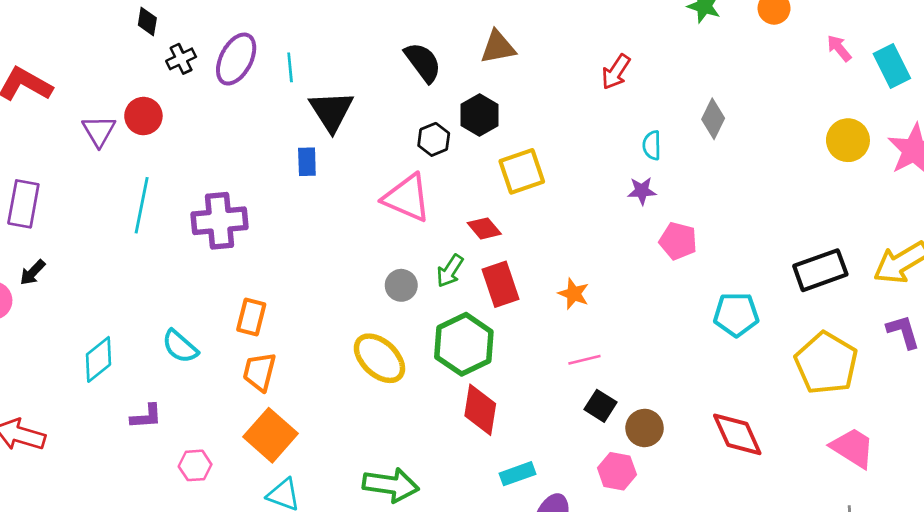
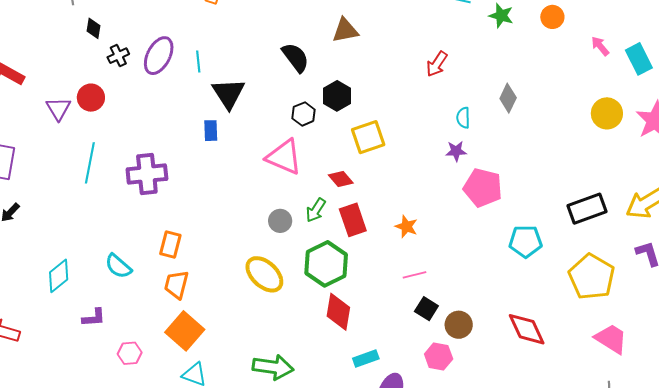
brown triangle: (498, 47) -> (345, 30), moved
pink pentagon: (678, 241) -> (483, 188), size x1.4

